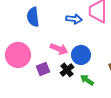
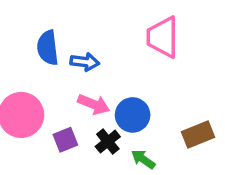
blue arrow: (74, 19) -> (85, 62), moved

